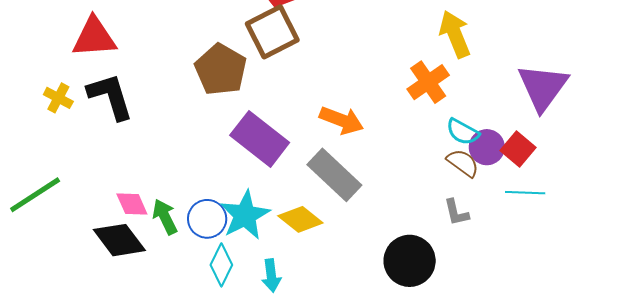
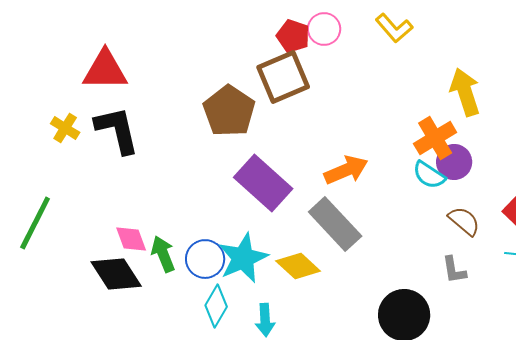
orange arrow: (342, 120) -> (346, 170), turned -48
cyan semicircle: (463, 132) -> (429, 175), moved
purple circle: (487, 147) -> (454, 162), moved
green line: (35, 195) -> (35, 223), turned -34

